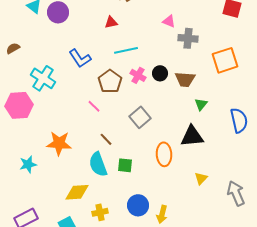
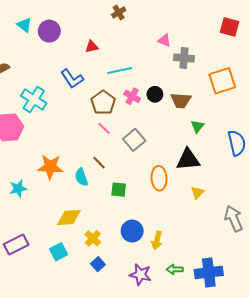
red triangle: (111, 22) -> (92, 47), moved
pink line: (94, 106) -> (104, 128), moved
cyan semicircle: (98, 164) -> (81, 177), moved, size x0.7
yellow triangle: (201, 178) -> (197, 193), moved
yellow cross: (100, 212) -> (93, 238), turned -35

